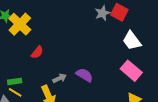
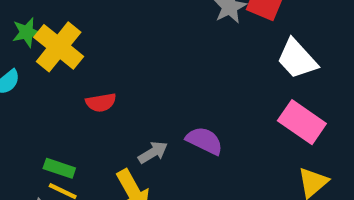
red semicircle: (37, 52) -> (101, 102), turned 48
green rectangle: (15, 81) -> (59, 168), turned 32

